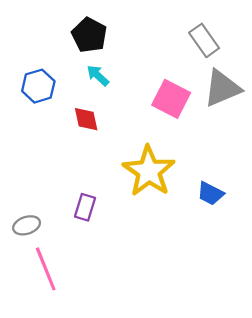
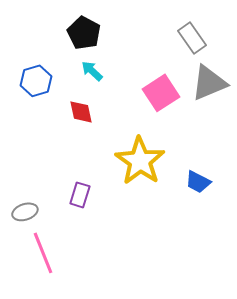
pink square: (171, 99) -> (161, 93), turned 30

